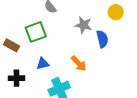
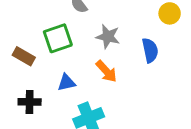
gray star: (83, 25) -> (108, 37), moved
orange arrow: (79, 63) -> (106, 71), moved

